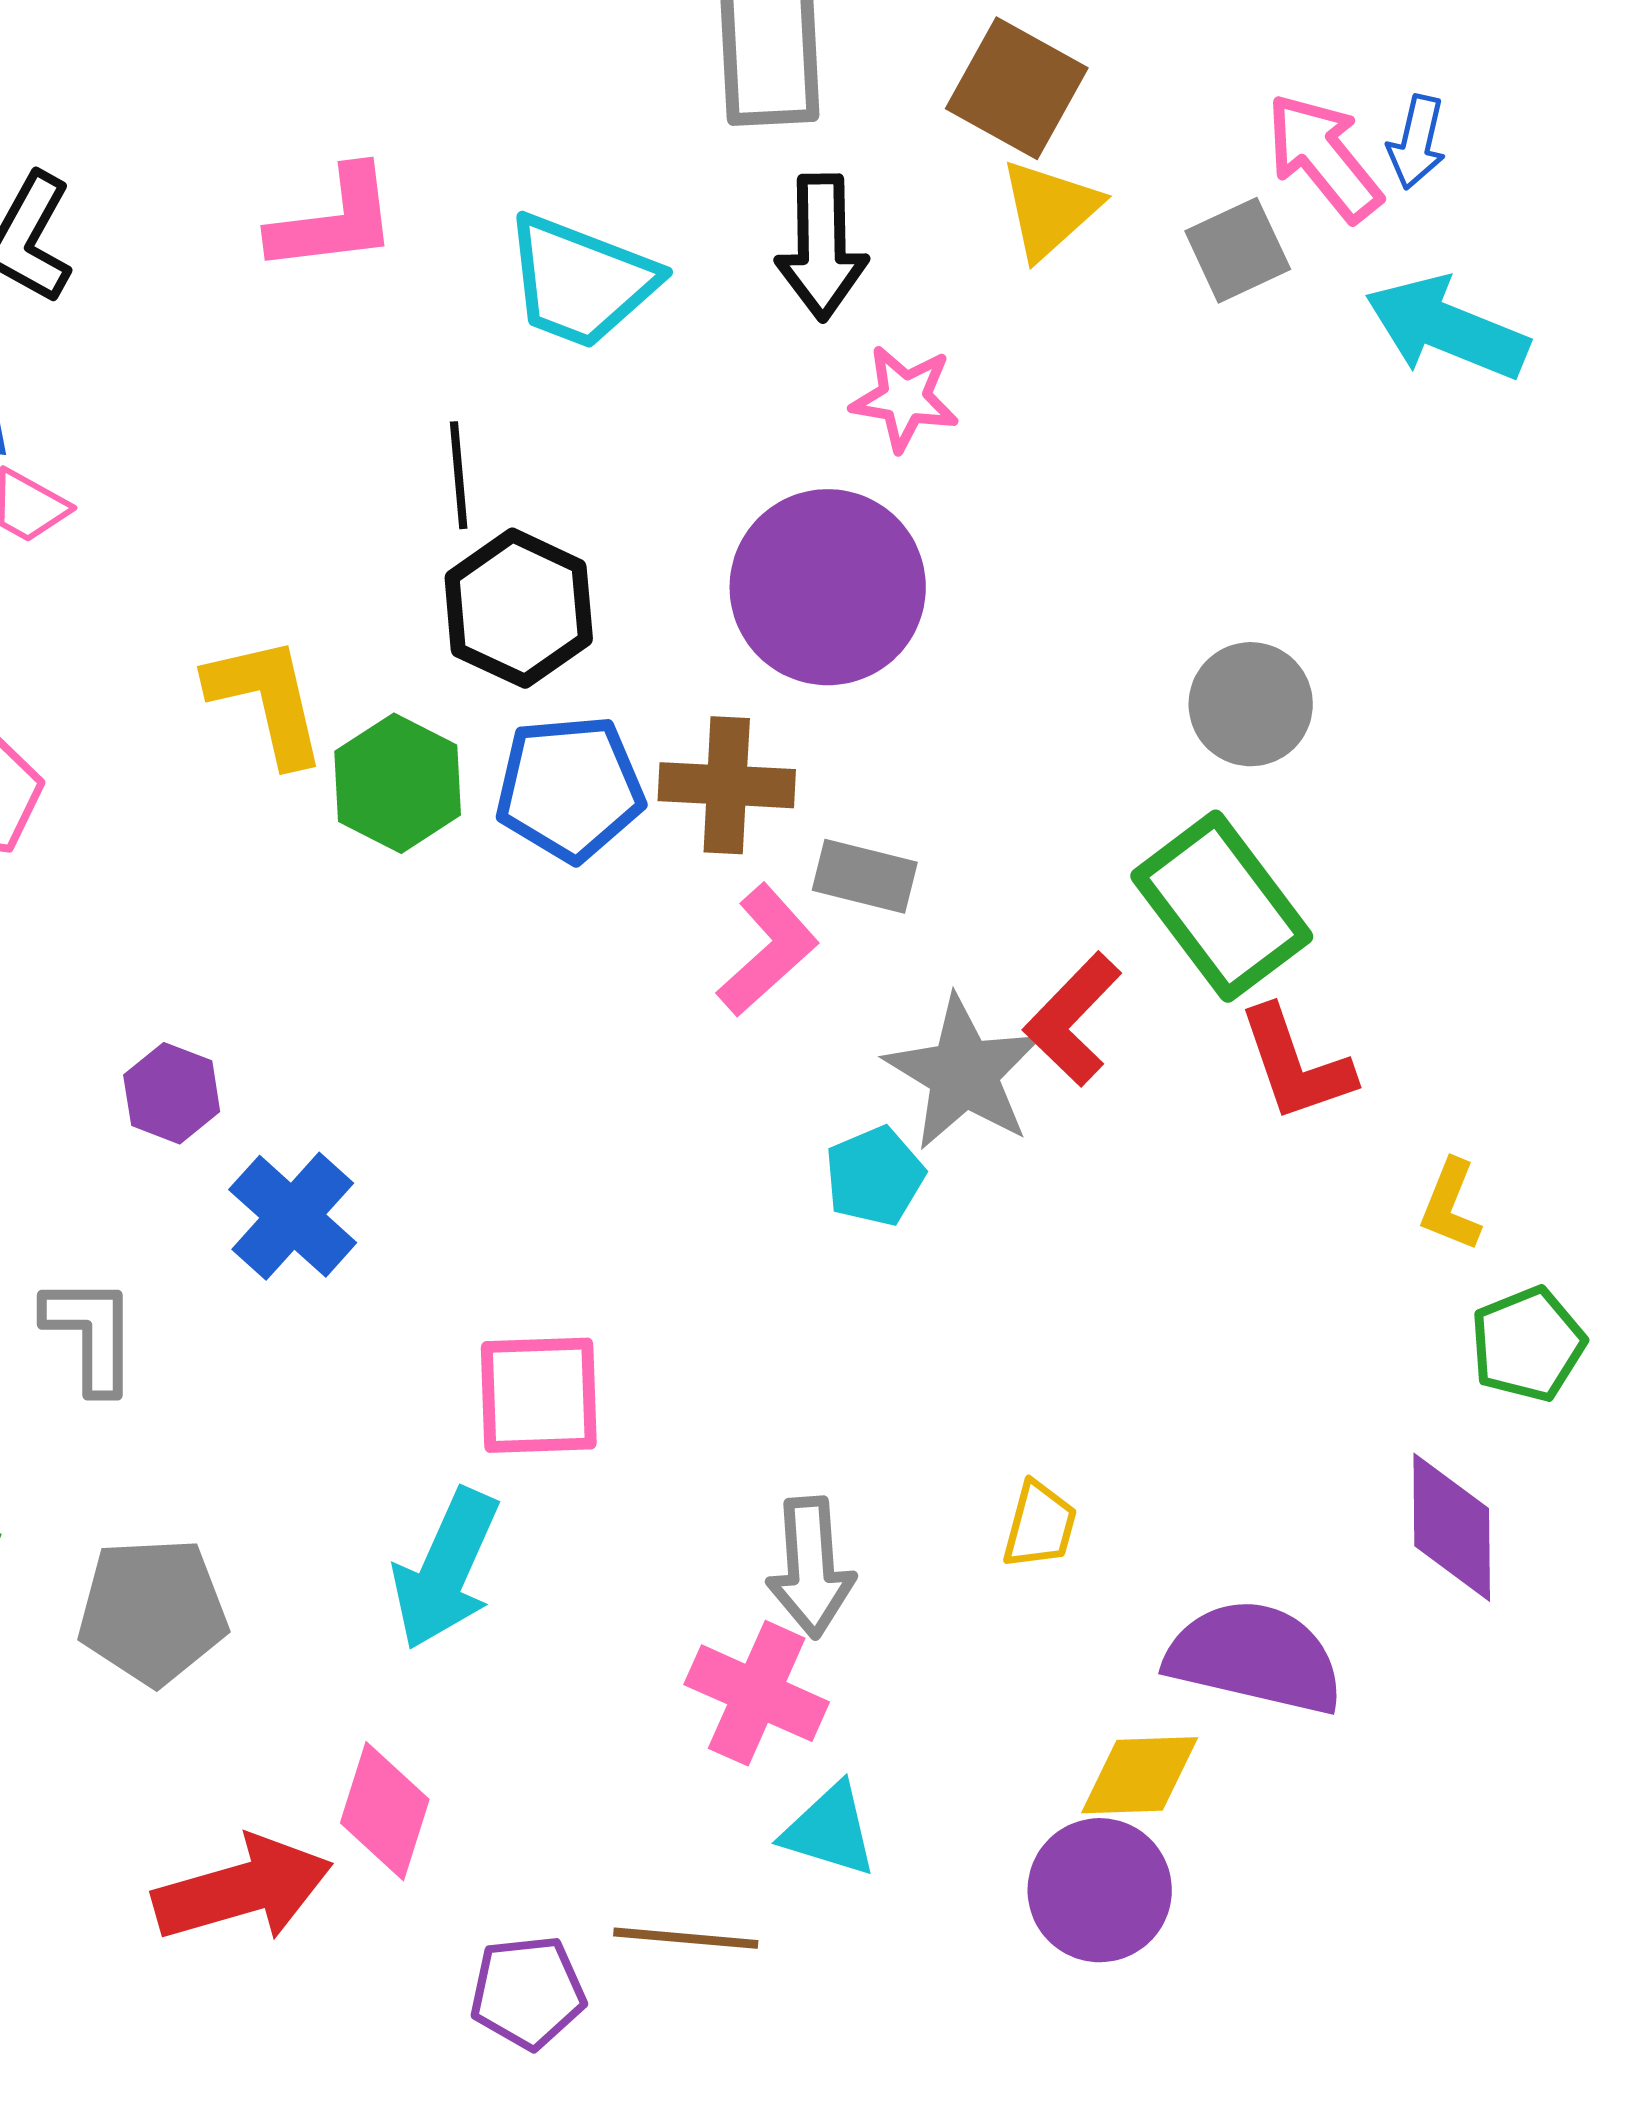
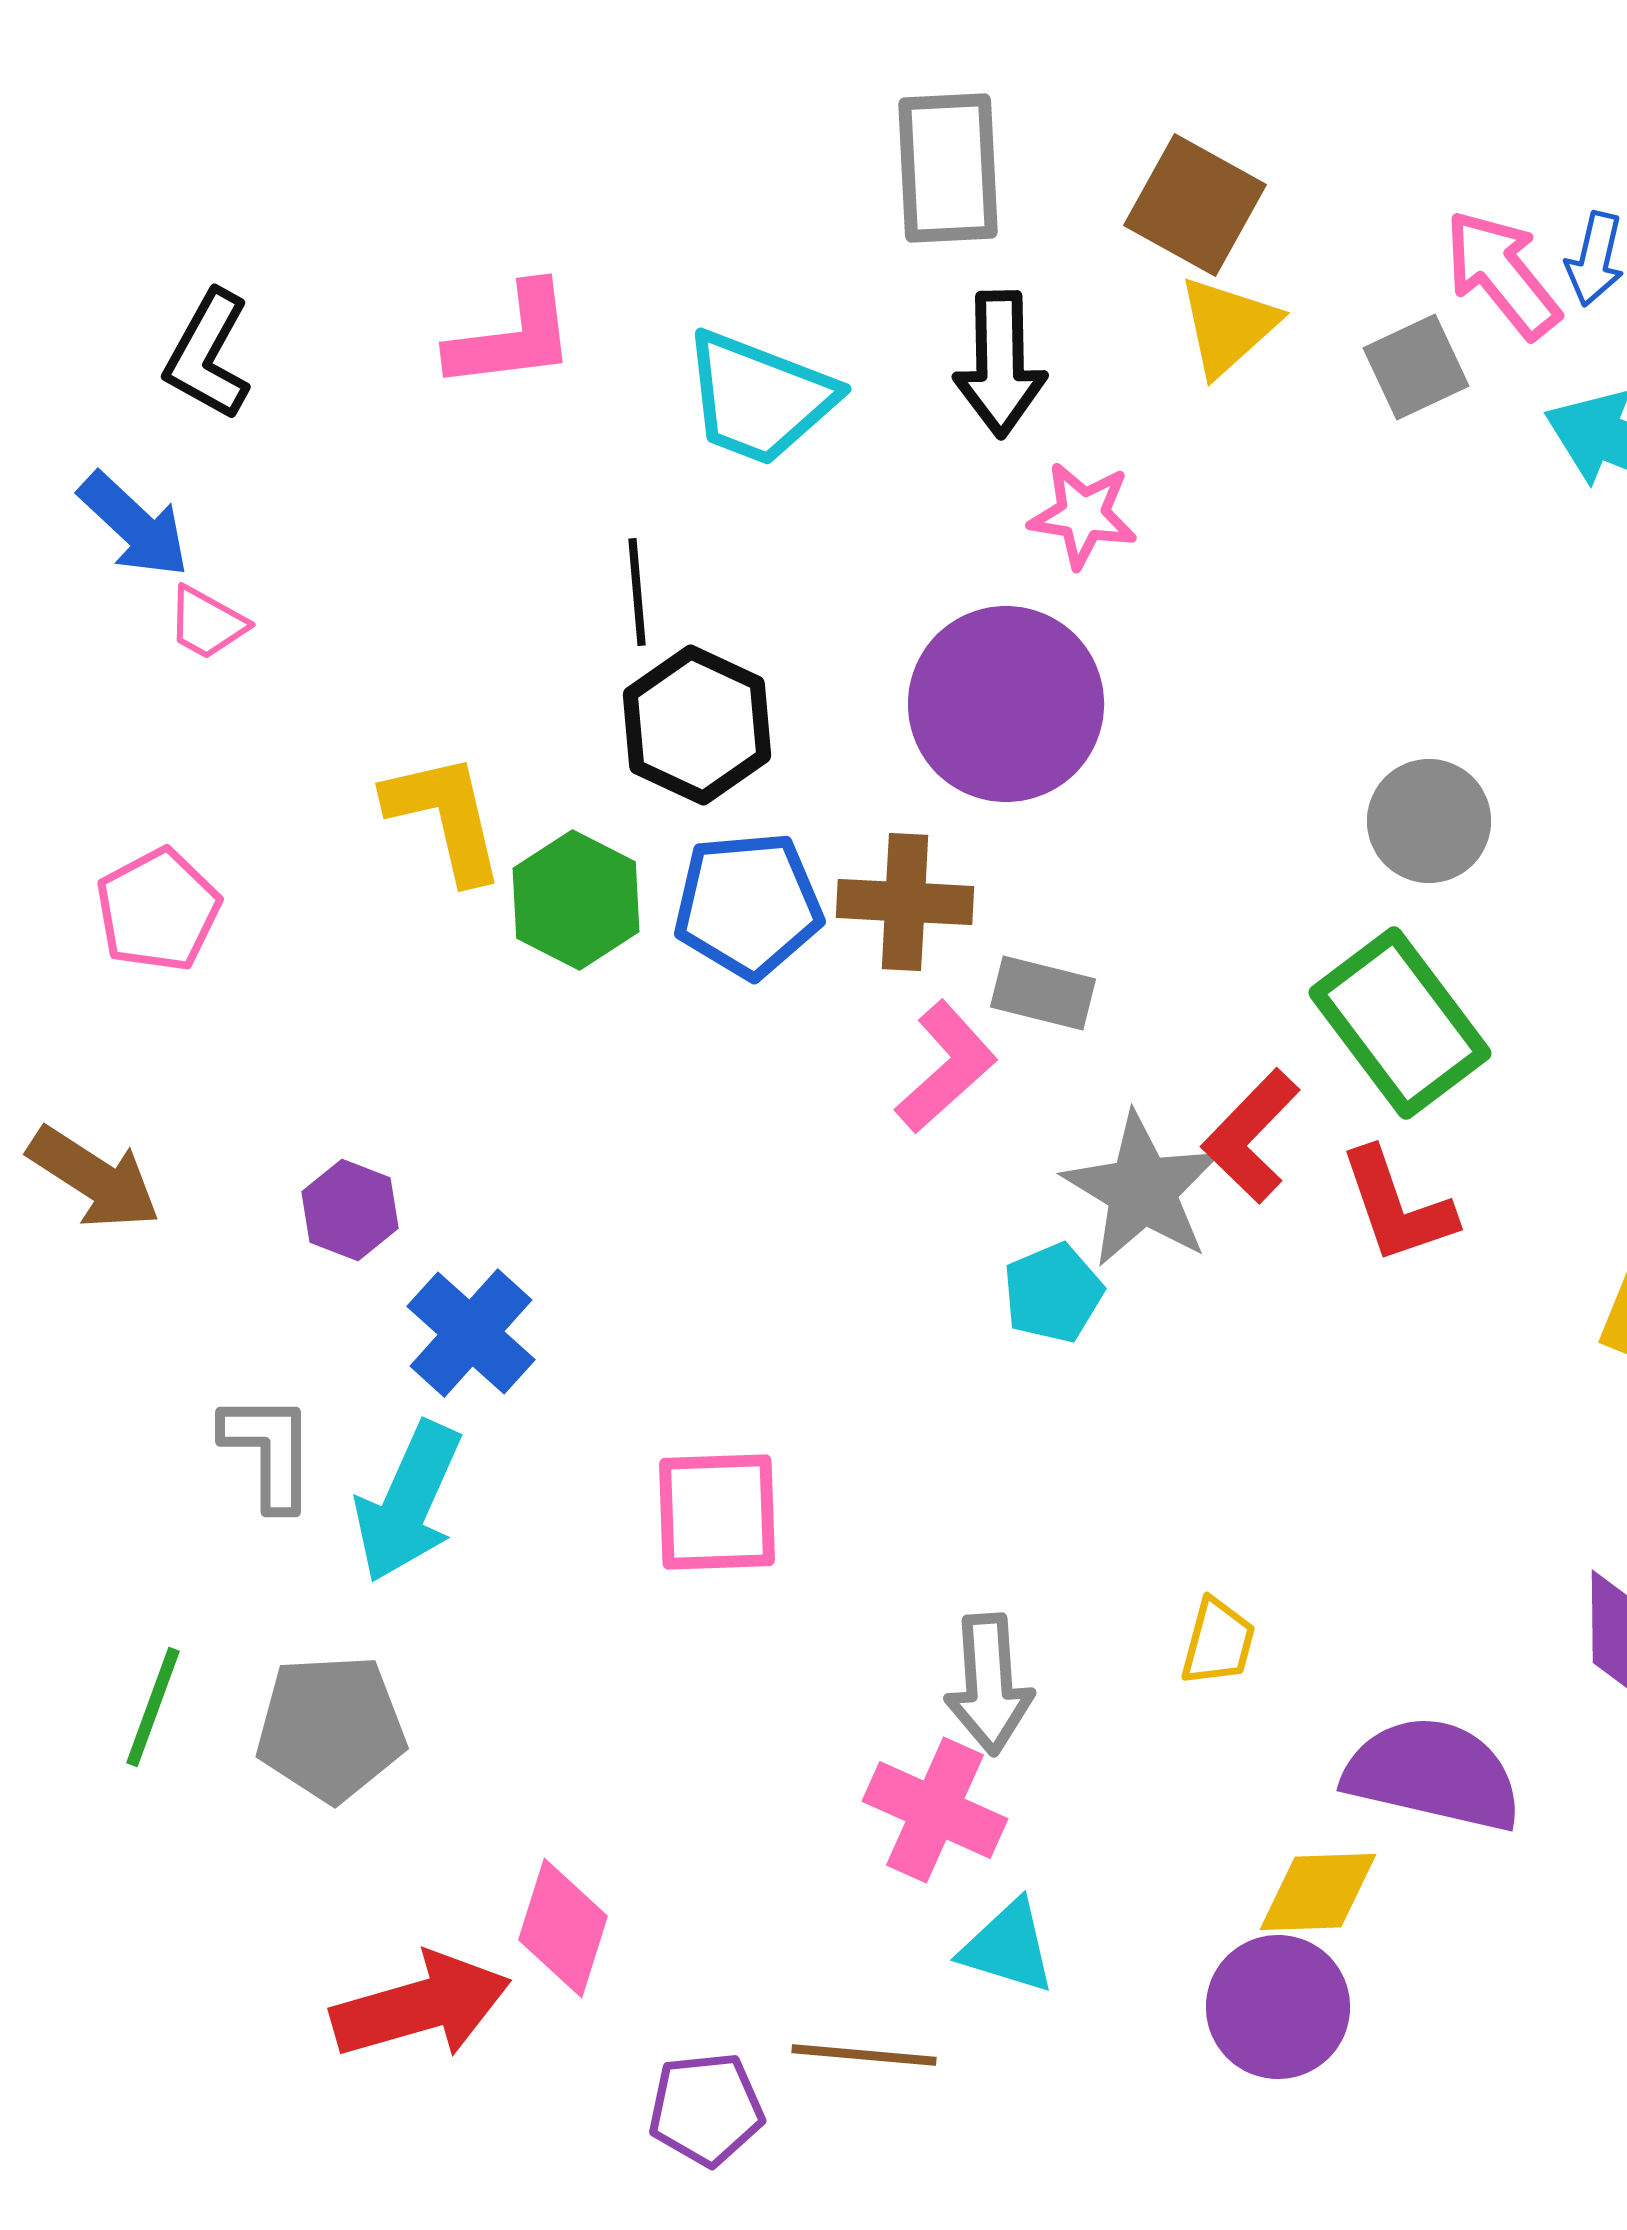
red L-shape: (1296, 1064) -> (1397, 1206), moved
cyan arrow: (446, 1569) -> (408, 1502), moved

